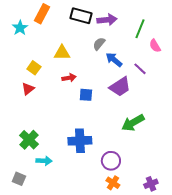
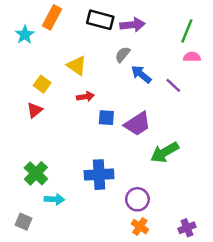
green line: (140, 29) -> (187, 31), moved
pink semicircle: (155, 46) -> (192, 57), turned 120
yellow triangle: (62, 53) -> (77, 66), turned 36
purple trapezoid: (120, 87) -> (137, 124), moved

